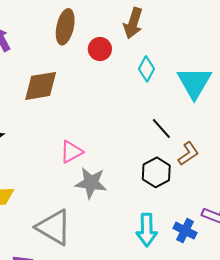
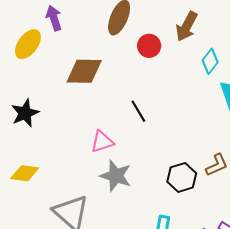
cyan diamond: (146, 69) -> (210, 61), moved
black line: (161, 129) -> (138, 111), moved

